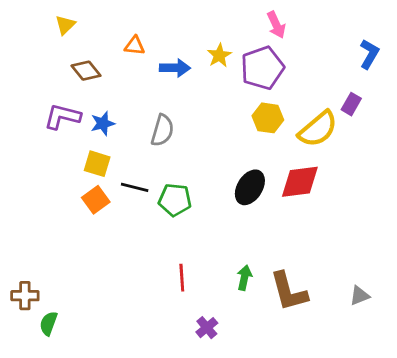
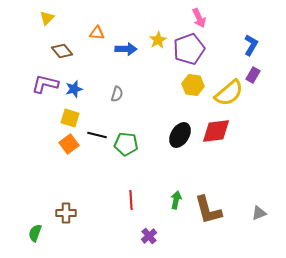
blue L-shape: (369, 54) -> (251, 45), moved
gray semicircle: (162, 130) -> (117, 94), size x0.7
brown cross: (25, 296) -> (66, 213), moved

